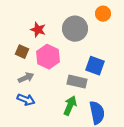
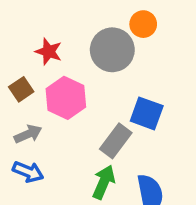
orange circle: (103, 14) -> (143, 24), moved
brown square: (22, 52) -> (21, 89), turned 32
gray rectangle: (77, 82) -> (116, 141), turned -66

